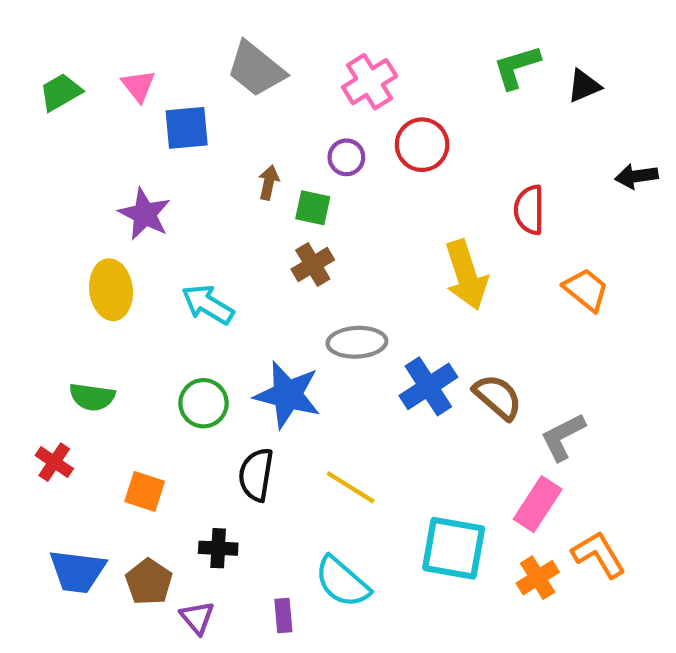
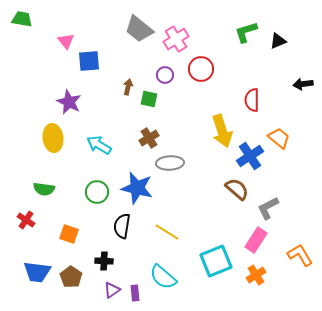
gray trapezoid: (256, 69) -> (139, 29), moved
green trapezoid: (61, 92) -> (22, 19), moved, turned 40
brown cross: (313, 264) -> (149, 138), moved
blue cross: (428, 386) -> (250, 156), moved
cyan square: (454, 548) -> (216, 261), turned -32
orange L-shape: (599, 555) -> (300, 255), moved
purple triangle: (197, 618) -> (112, 290), moved, turned 36

